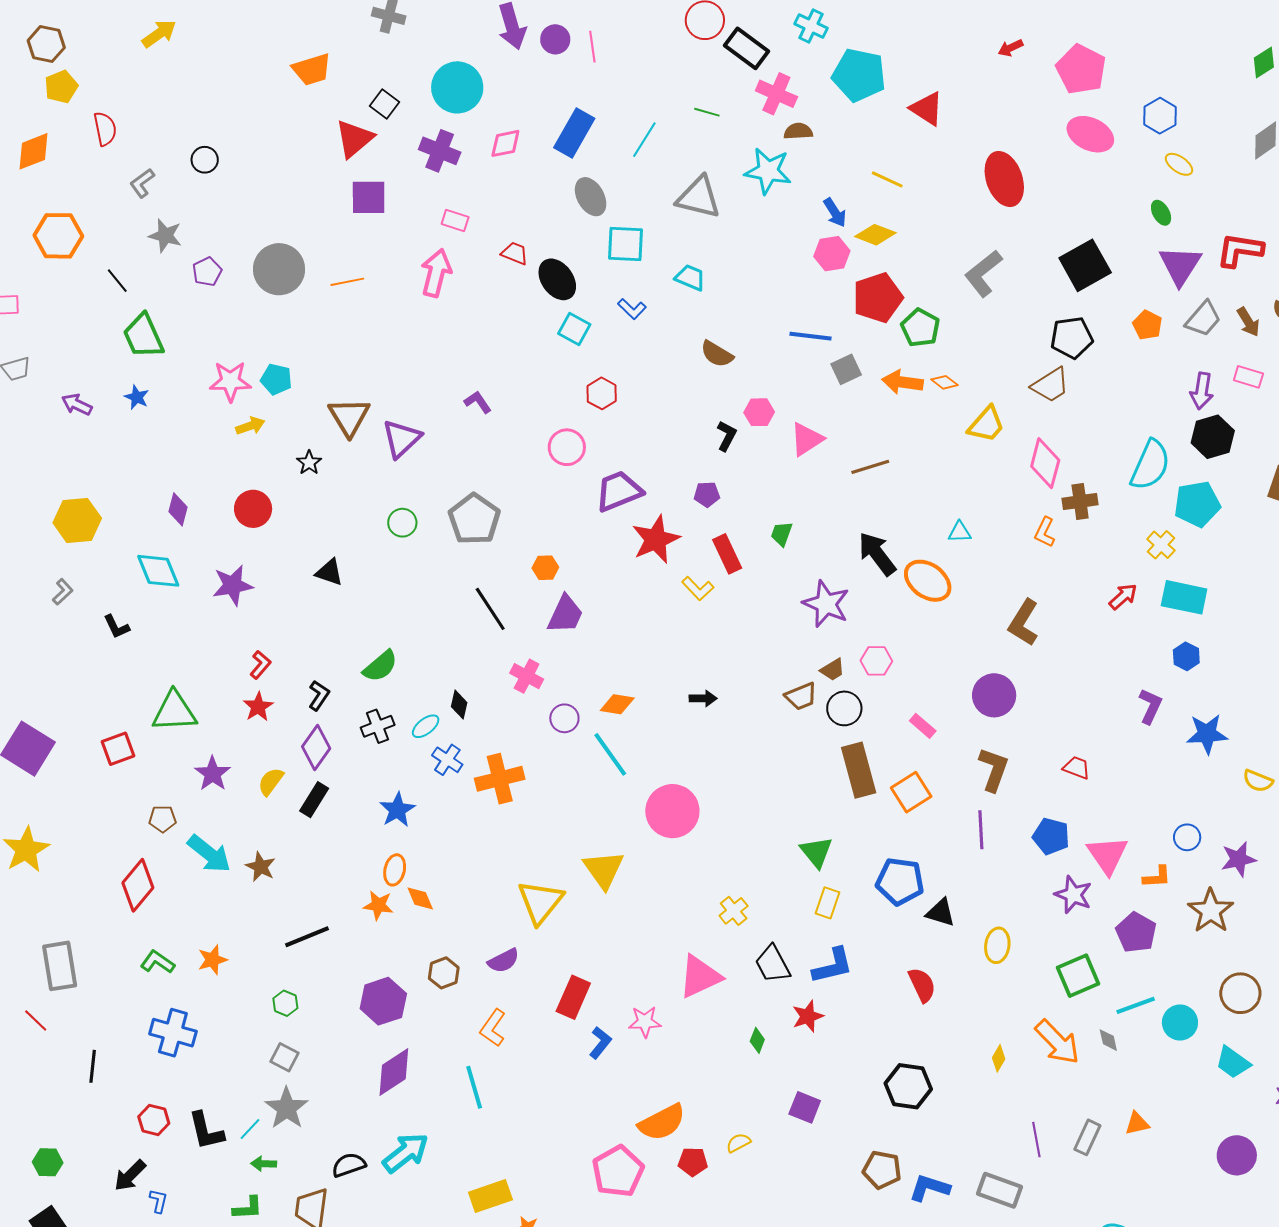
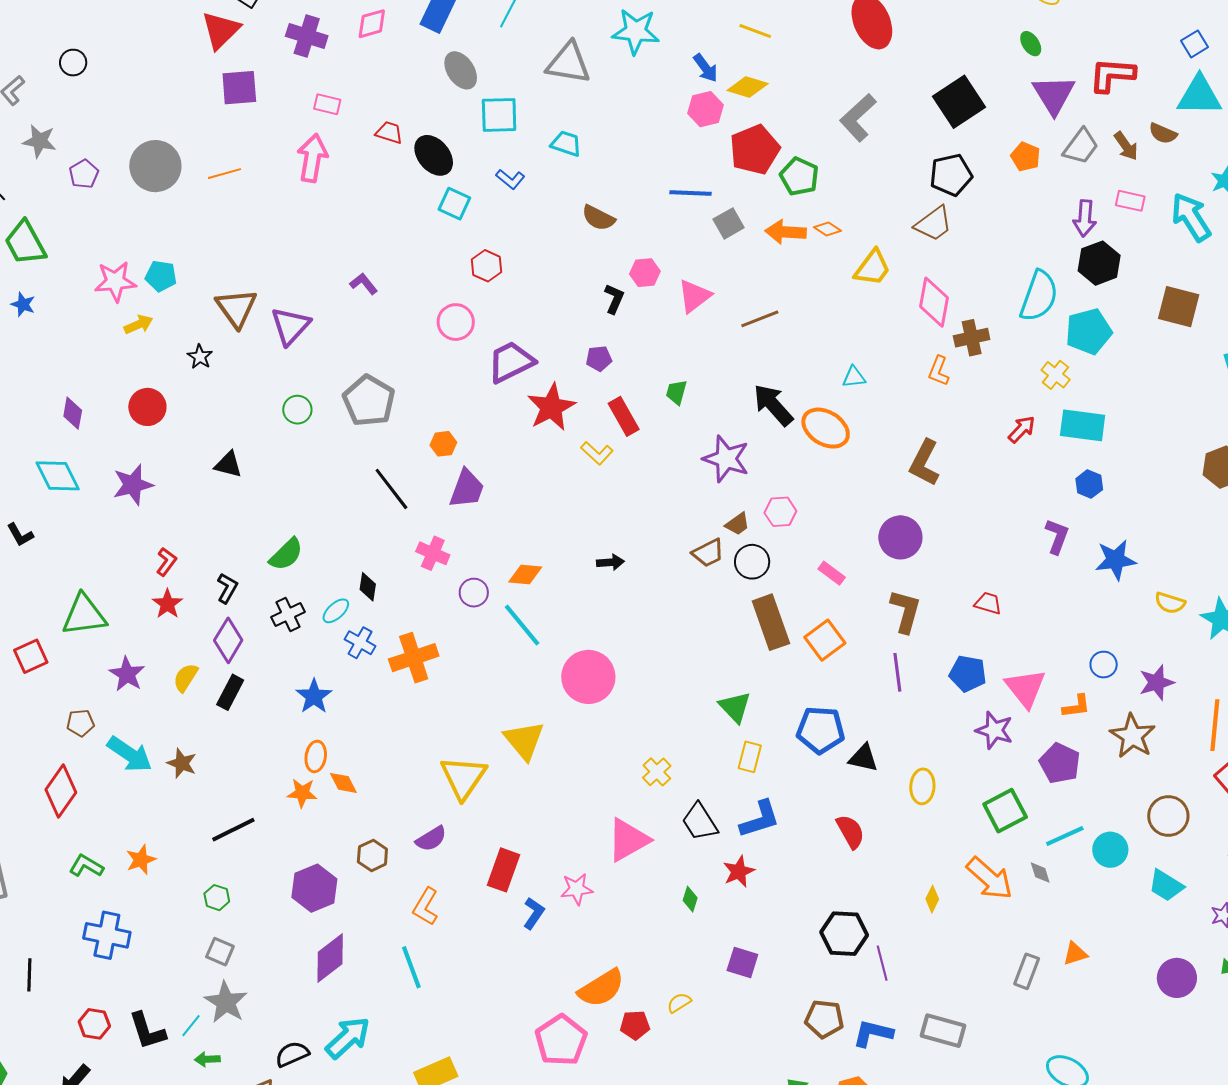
purple line: (1036, 1140) -> (882, 963), moved

